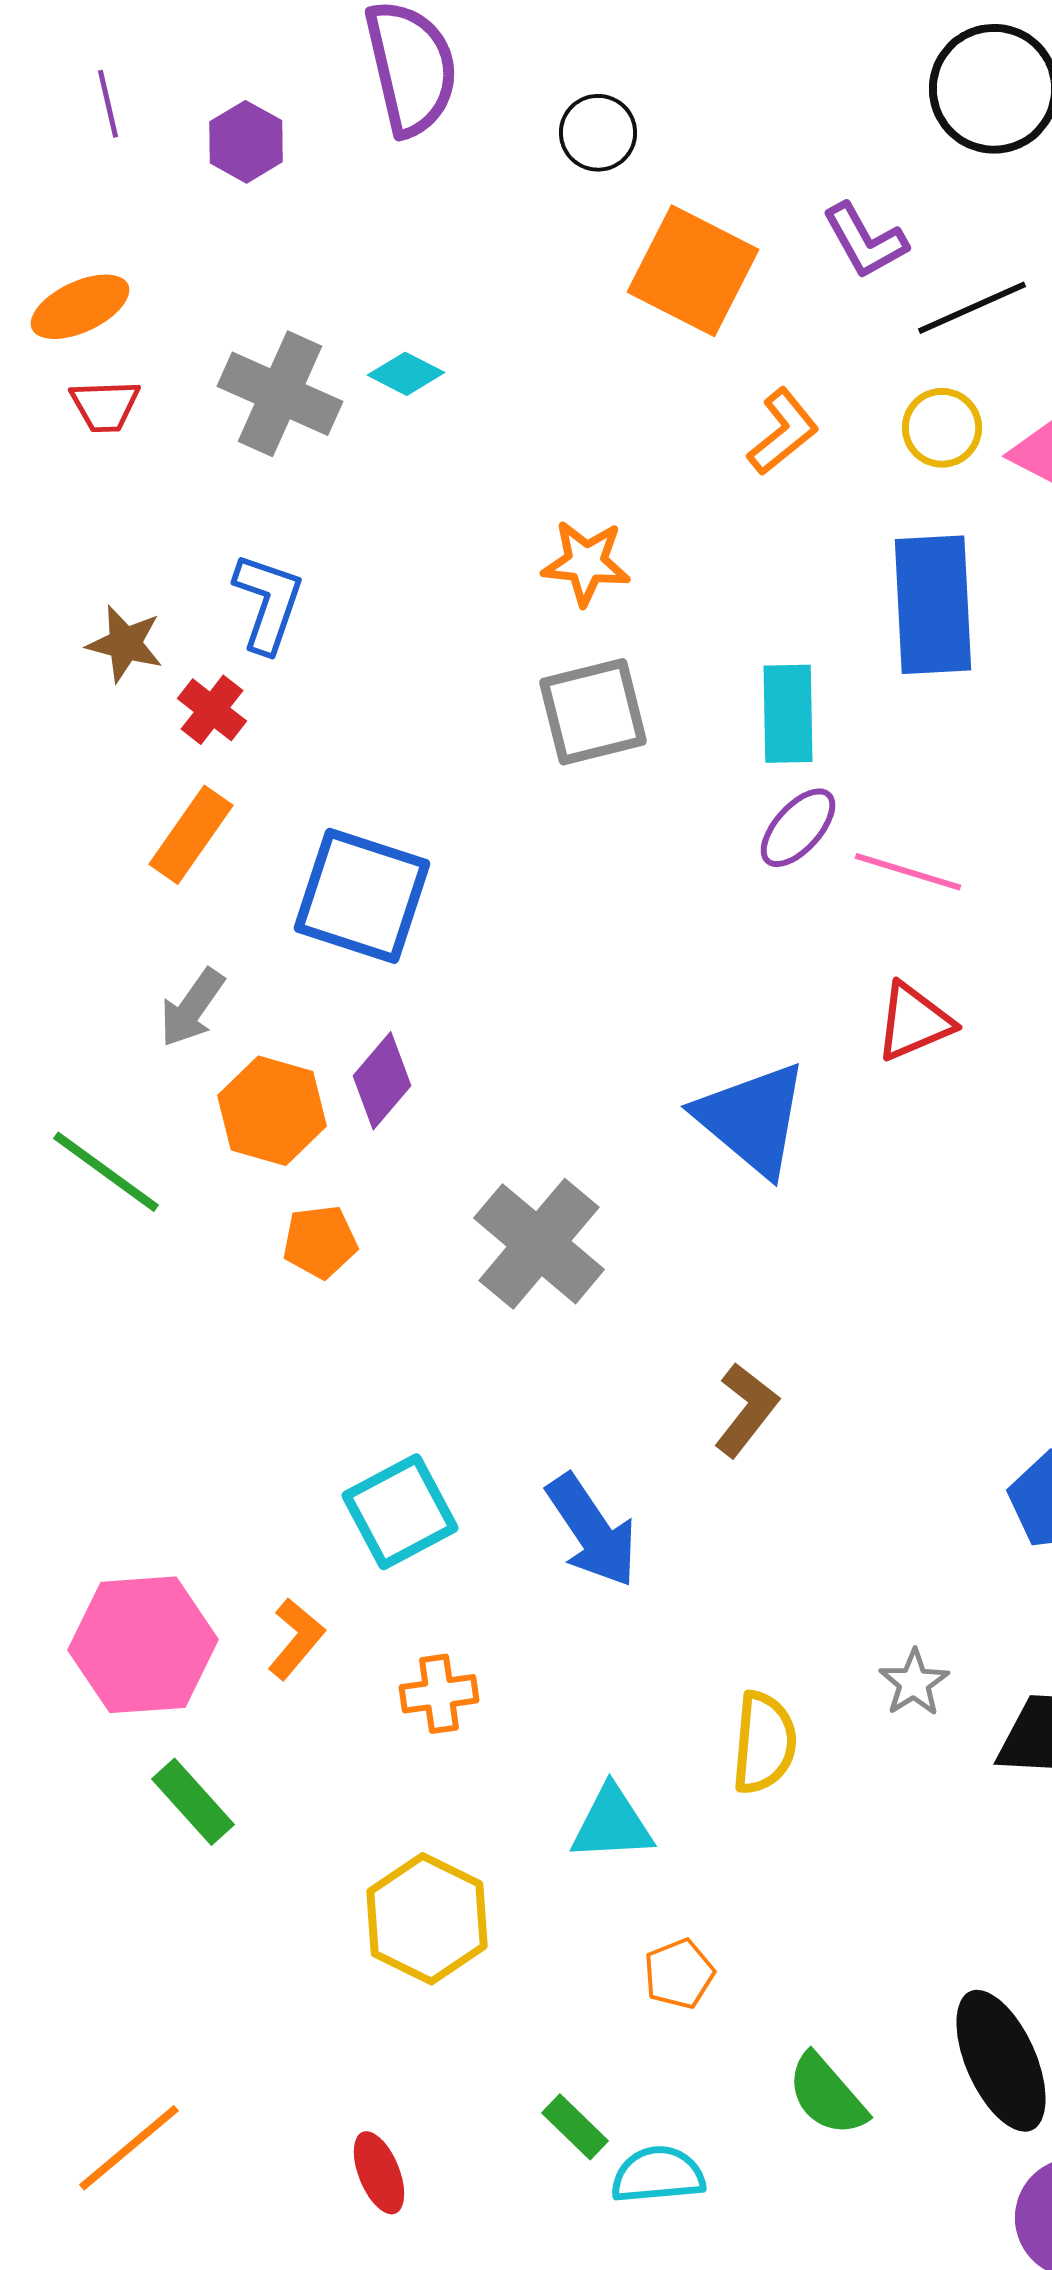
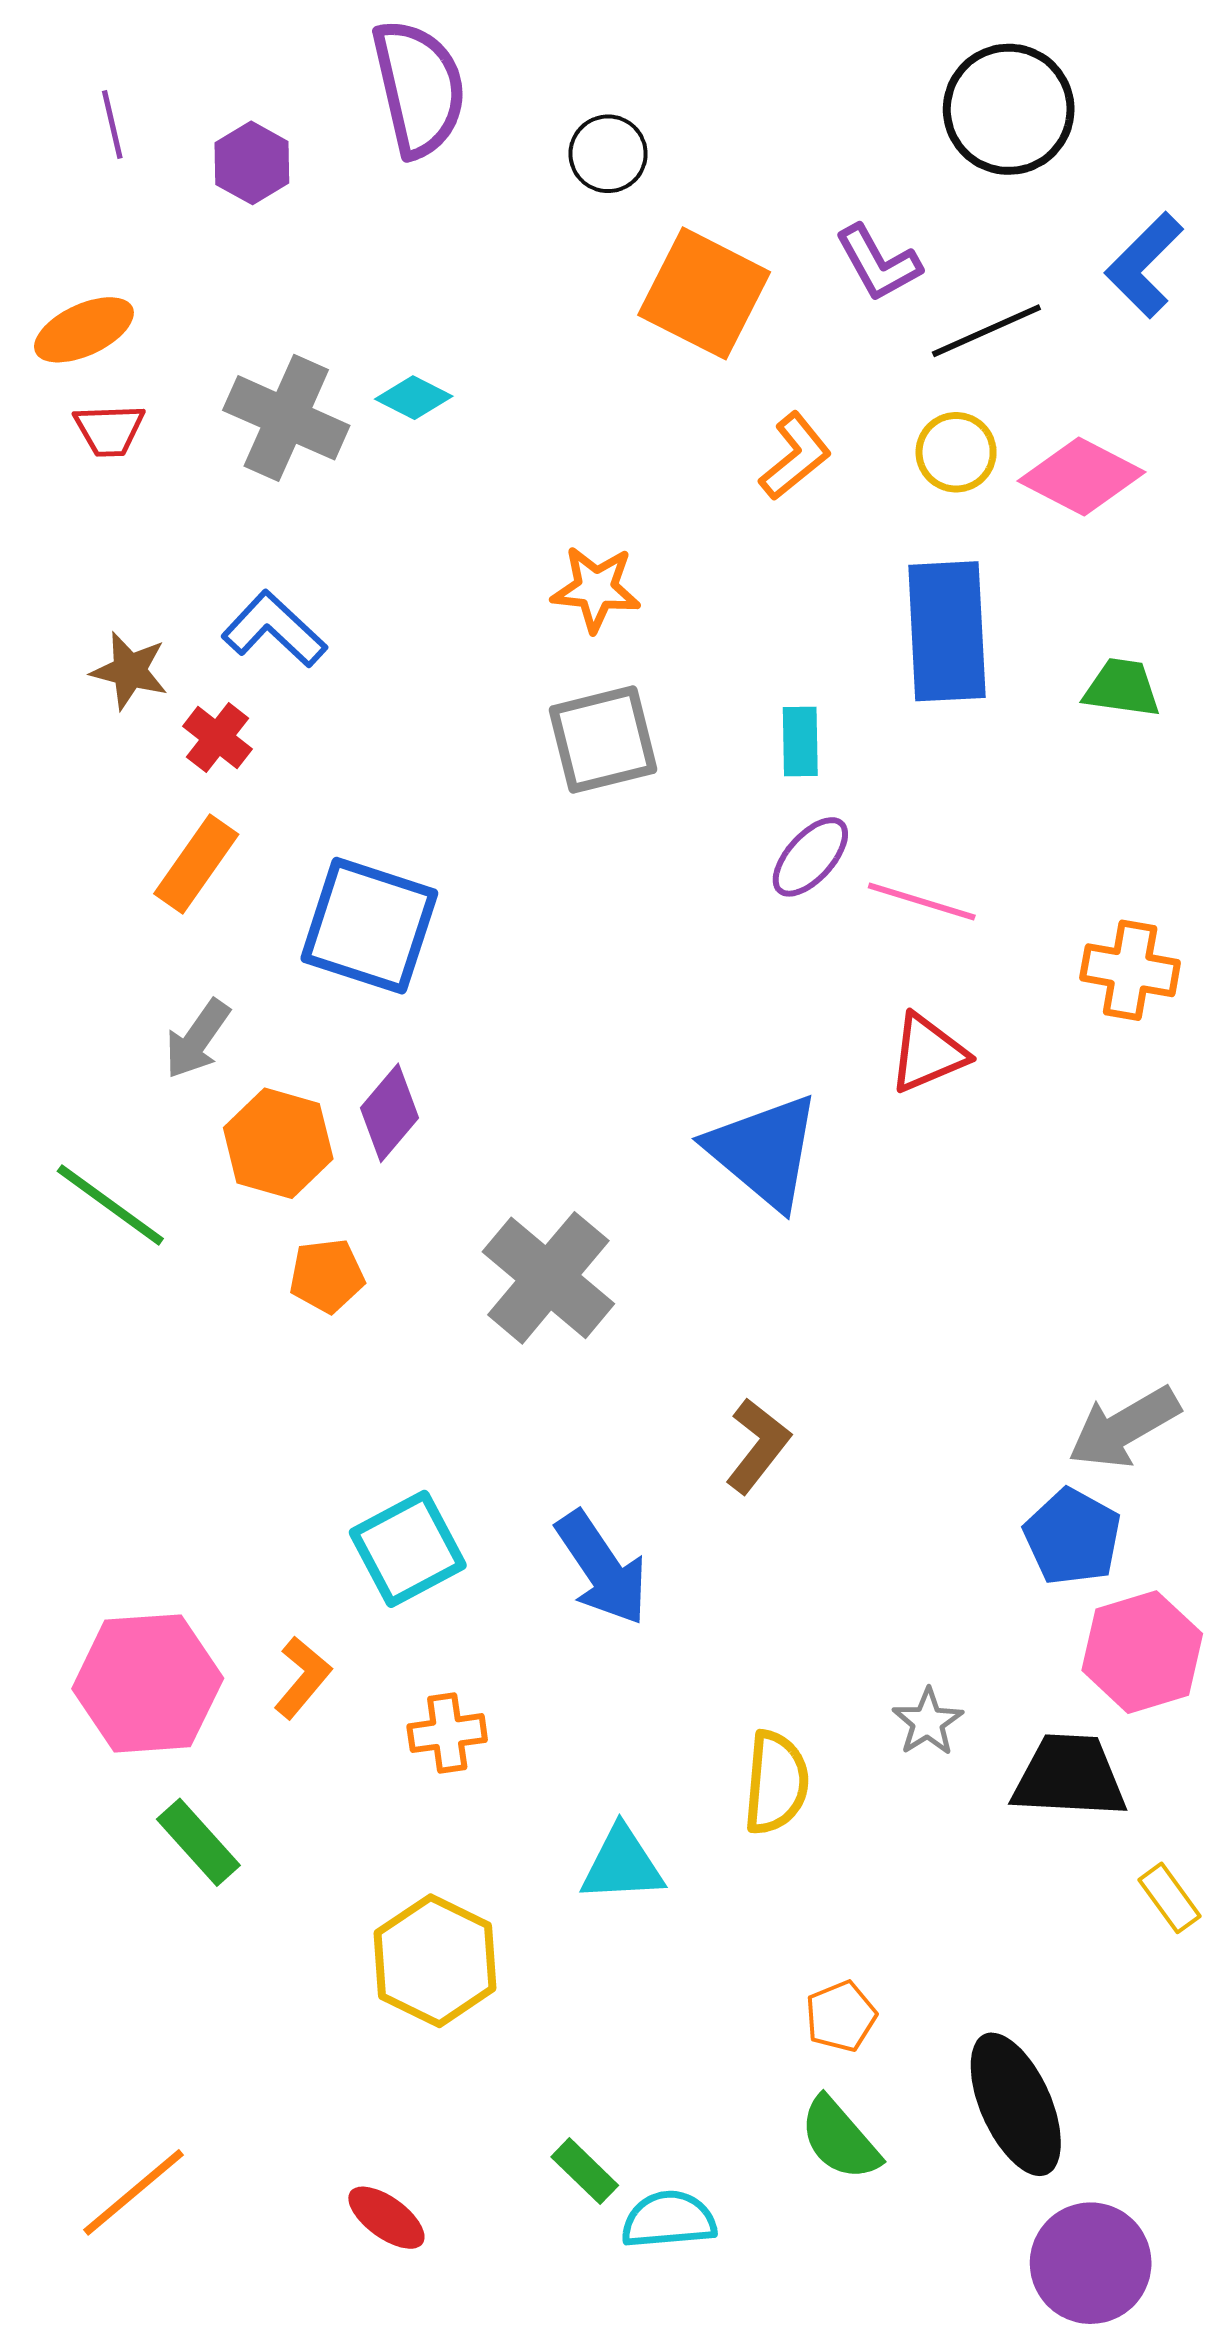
blue L-shape: (268, 603) -> (274, 629), turned -66
cyan rectangle: (788, 714) -> (800, 742), size x0.7
orange pentagon: (679, 1974) -> (841, 2016), moved
red ellipse: (379, 2173) -> (386, 2218), turned -32

